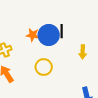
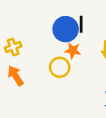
orange star: (33, 35) -> (73, 51), moved

